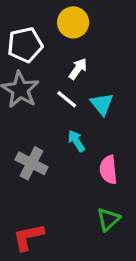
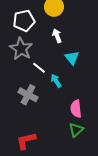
white arrow: (78, 69) -> (57, 36), turned -56
white line: (67, 99) -> (39, 68), moved
pink semicircle: (108, 170) -> (76, 109), moved

